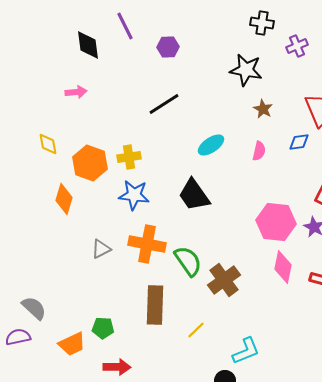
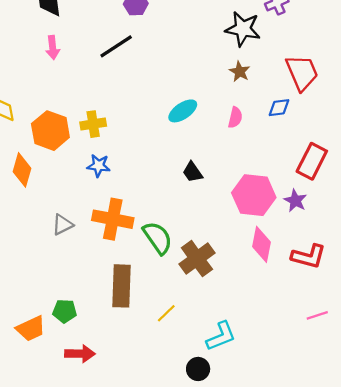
black star: (246, 70) -> (243, 29), moved
pink arrow: (76, 92) -> (53, 47), moved, turned 90
black line: (164, 104) -> (116, 46), moved
blue star: (134, 195) -> (99, 166), size x0.7
black trapezoid: (194, 195) -> (193, 172), moved, size x0.6

